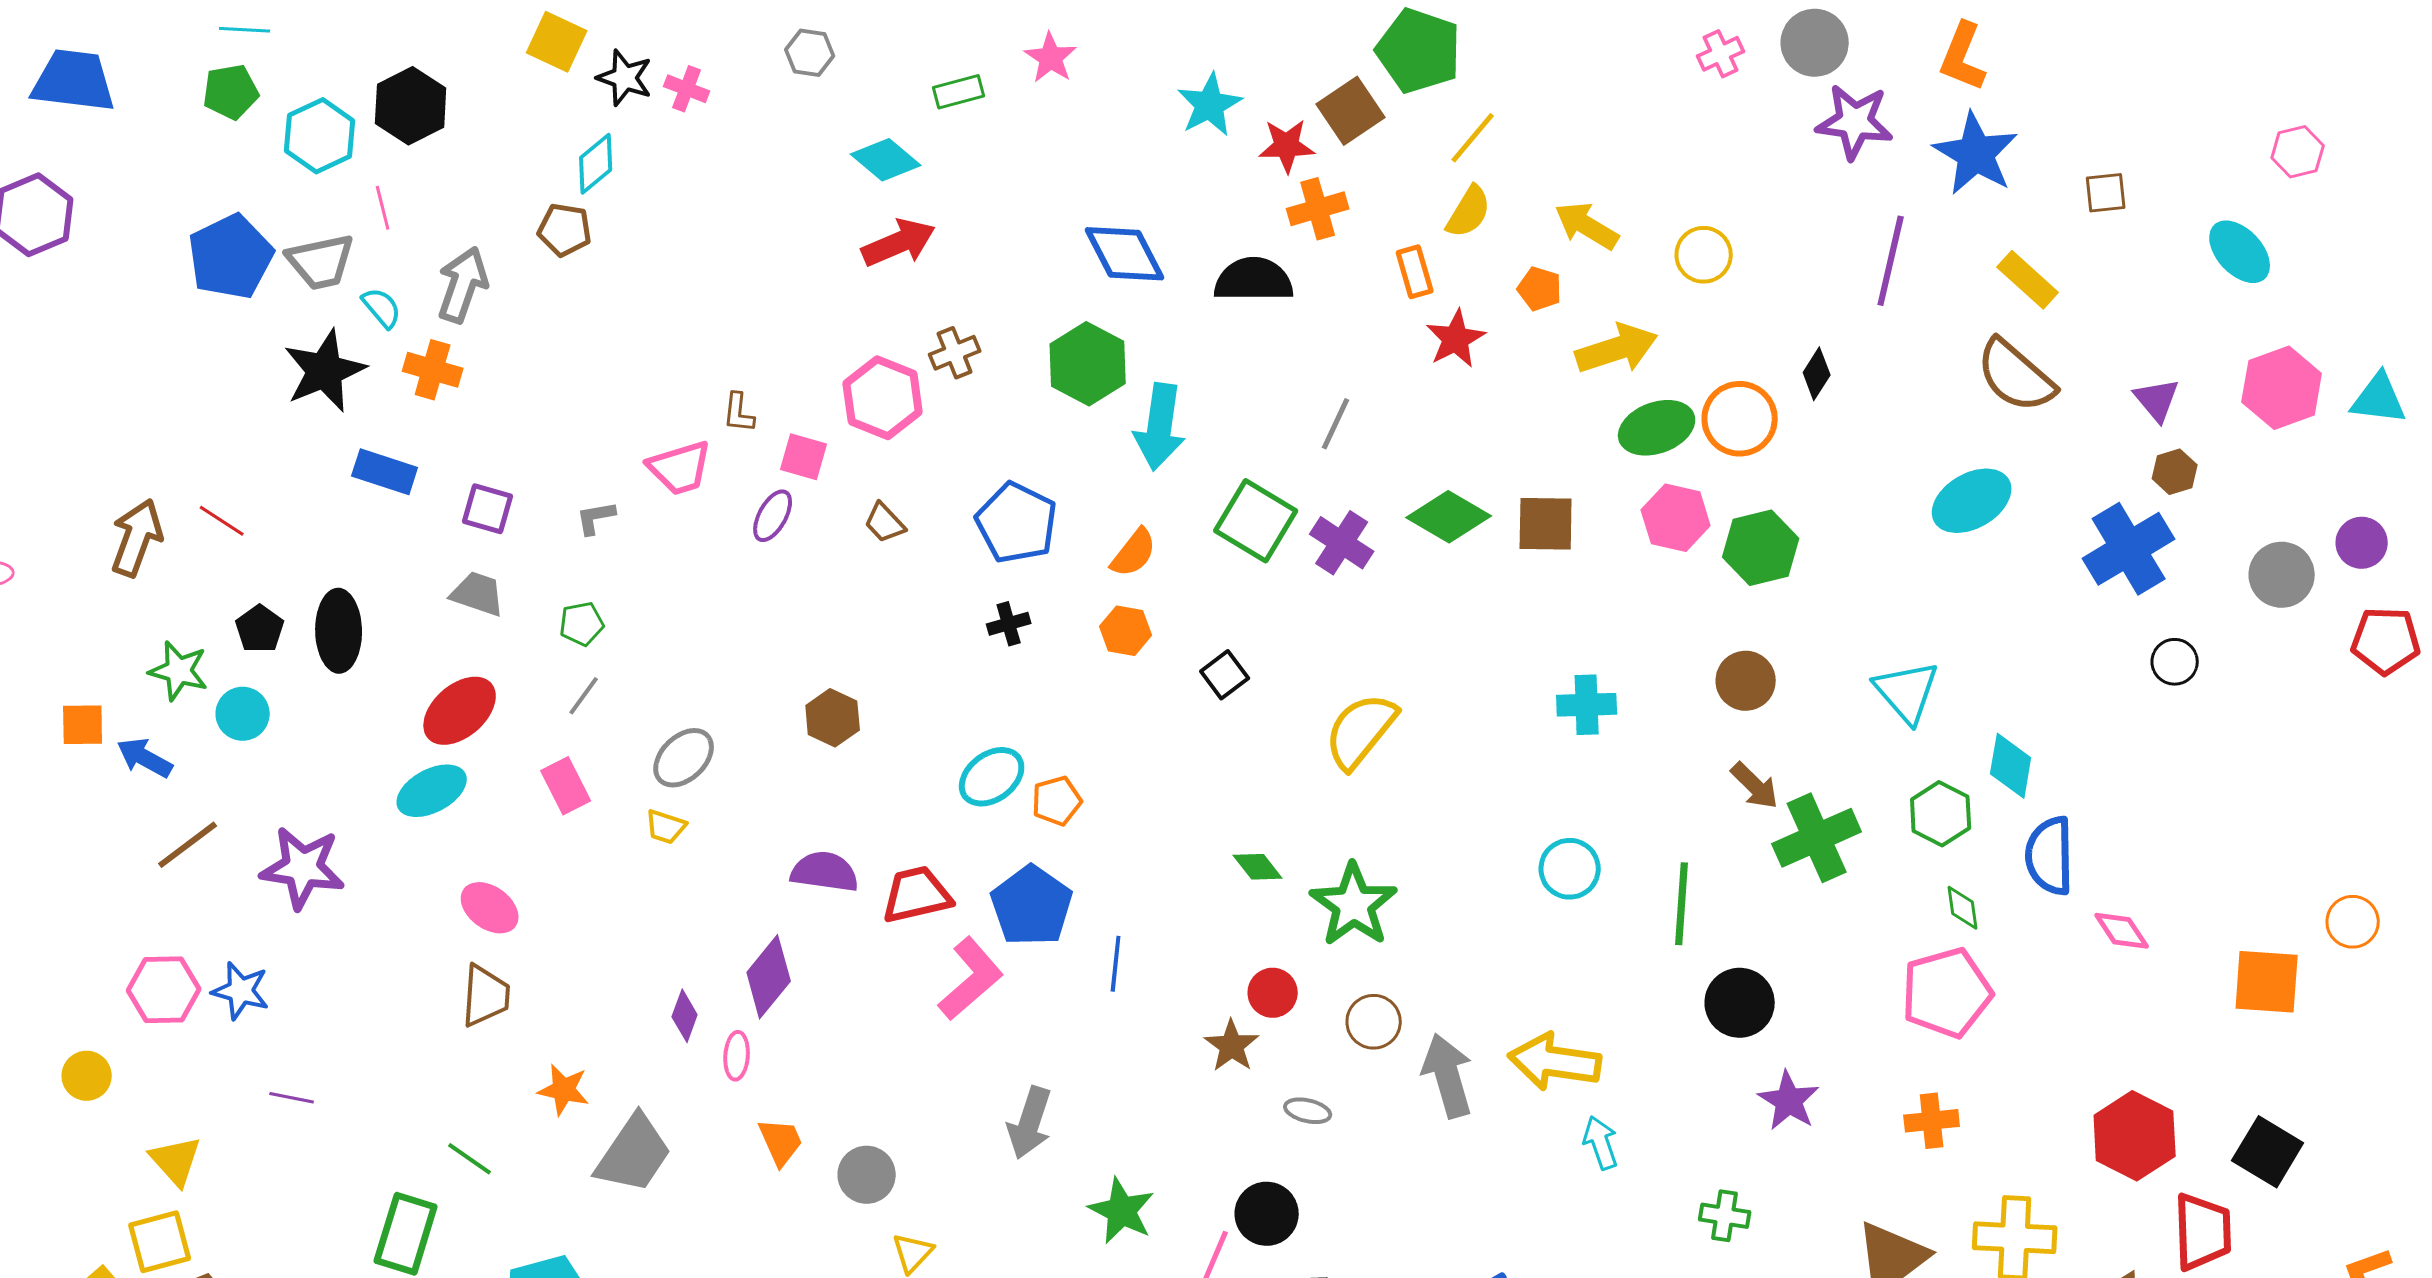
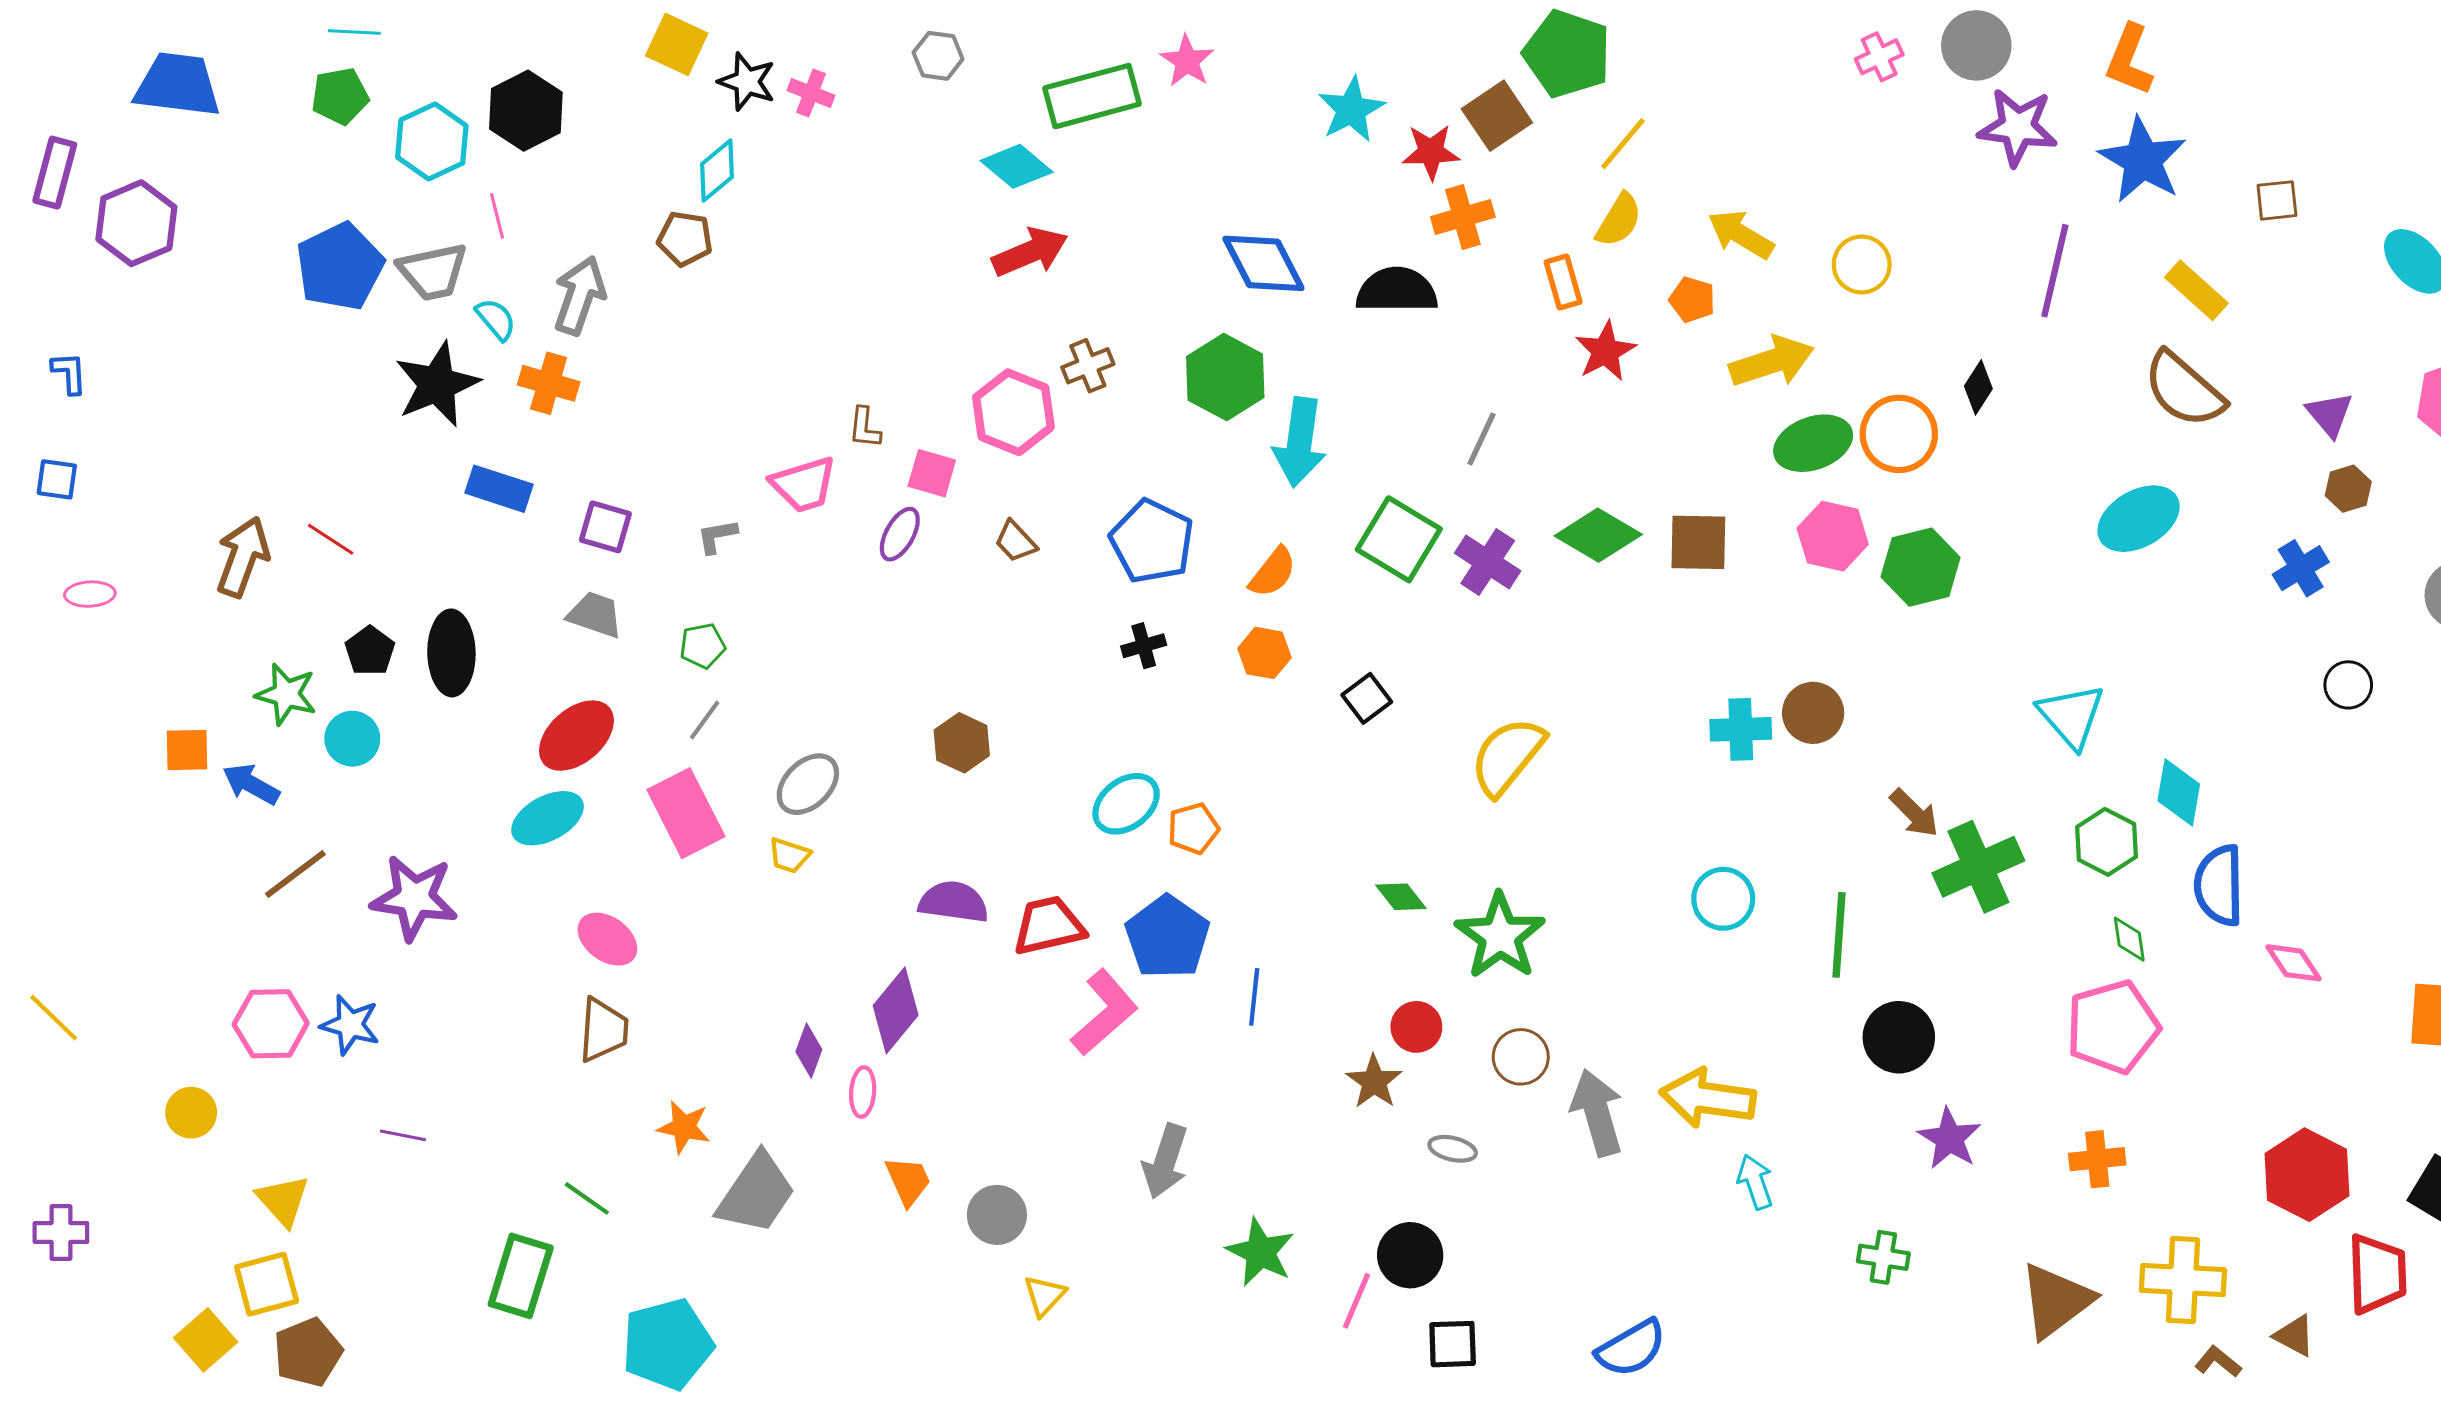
green rectangle: (959, 92) -> (1092, 96), size x1.8
blue cross: (2129, 549) -> (2301, 568), size x0.6
brown circle: (1746, 681) -> (1813, 713), moved
pink rectangle: (566, 786) -> (686, 813), size x1.5

